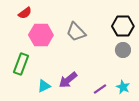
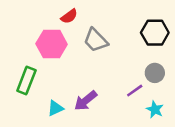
red semicircle: (25, 13) -> (69, 16), moved
gray circle: (123, 50) -> (155, 73), moved
purple line: (100, 89) -> (135, 91), moved

